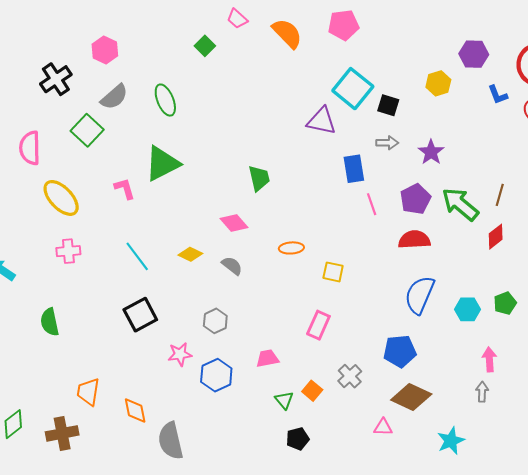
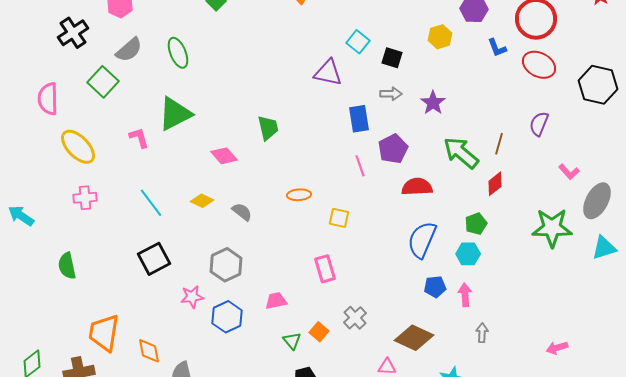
cyan square: (353, 89) -> (358, 42), size x0.6
purple pentagon: (415, 199) -> (393, 149), moved
pink line: (372, 204) -> (360, 166), moved
pink diamond: (234, 223) -> (224, 156), moved
green pentagon: (505, 303) -> (476, 224), moved
gray hexagon: (215, 321) -> (226, 265), size x1.4
pink rectangle: (318, 325) -> (325, 269), turned -40
blue pentagon: (400, 351) -> (435, 287), moved, size x0.7
pink arrow: (489, 359) -> (465, 295), moved
orange trapezoid: (88, 392) -> (104, 333), size x1.4

